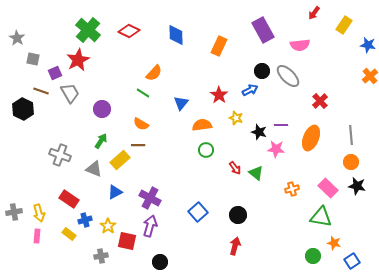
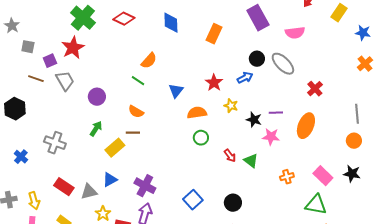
black hexagon: (23, 109) -> (15, 109), moved
gray line: (351, 135) -> (357, 114), moved
orange circle: (351, 162) -> (354, 141), moved
gray triangle: (94, 169) -> (89, 192), moved, turned -36
blue cross: (85, 220) -> (21, 157), moved, turned -32

